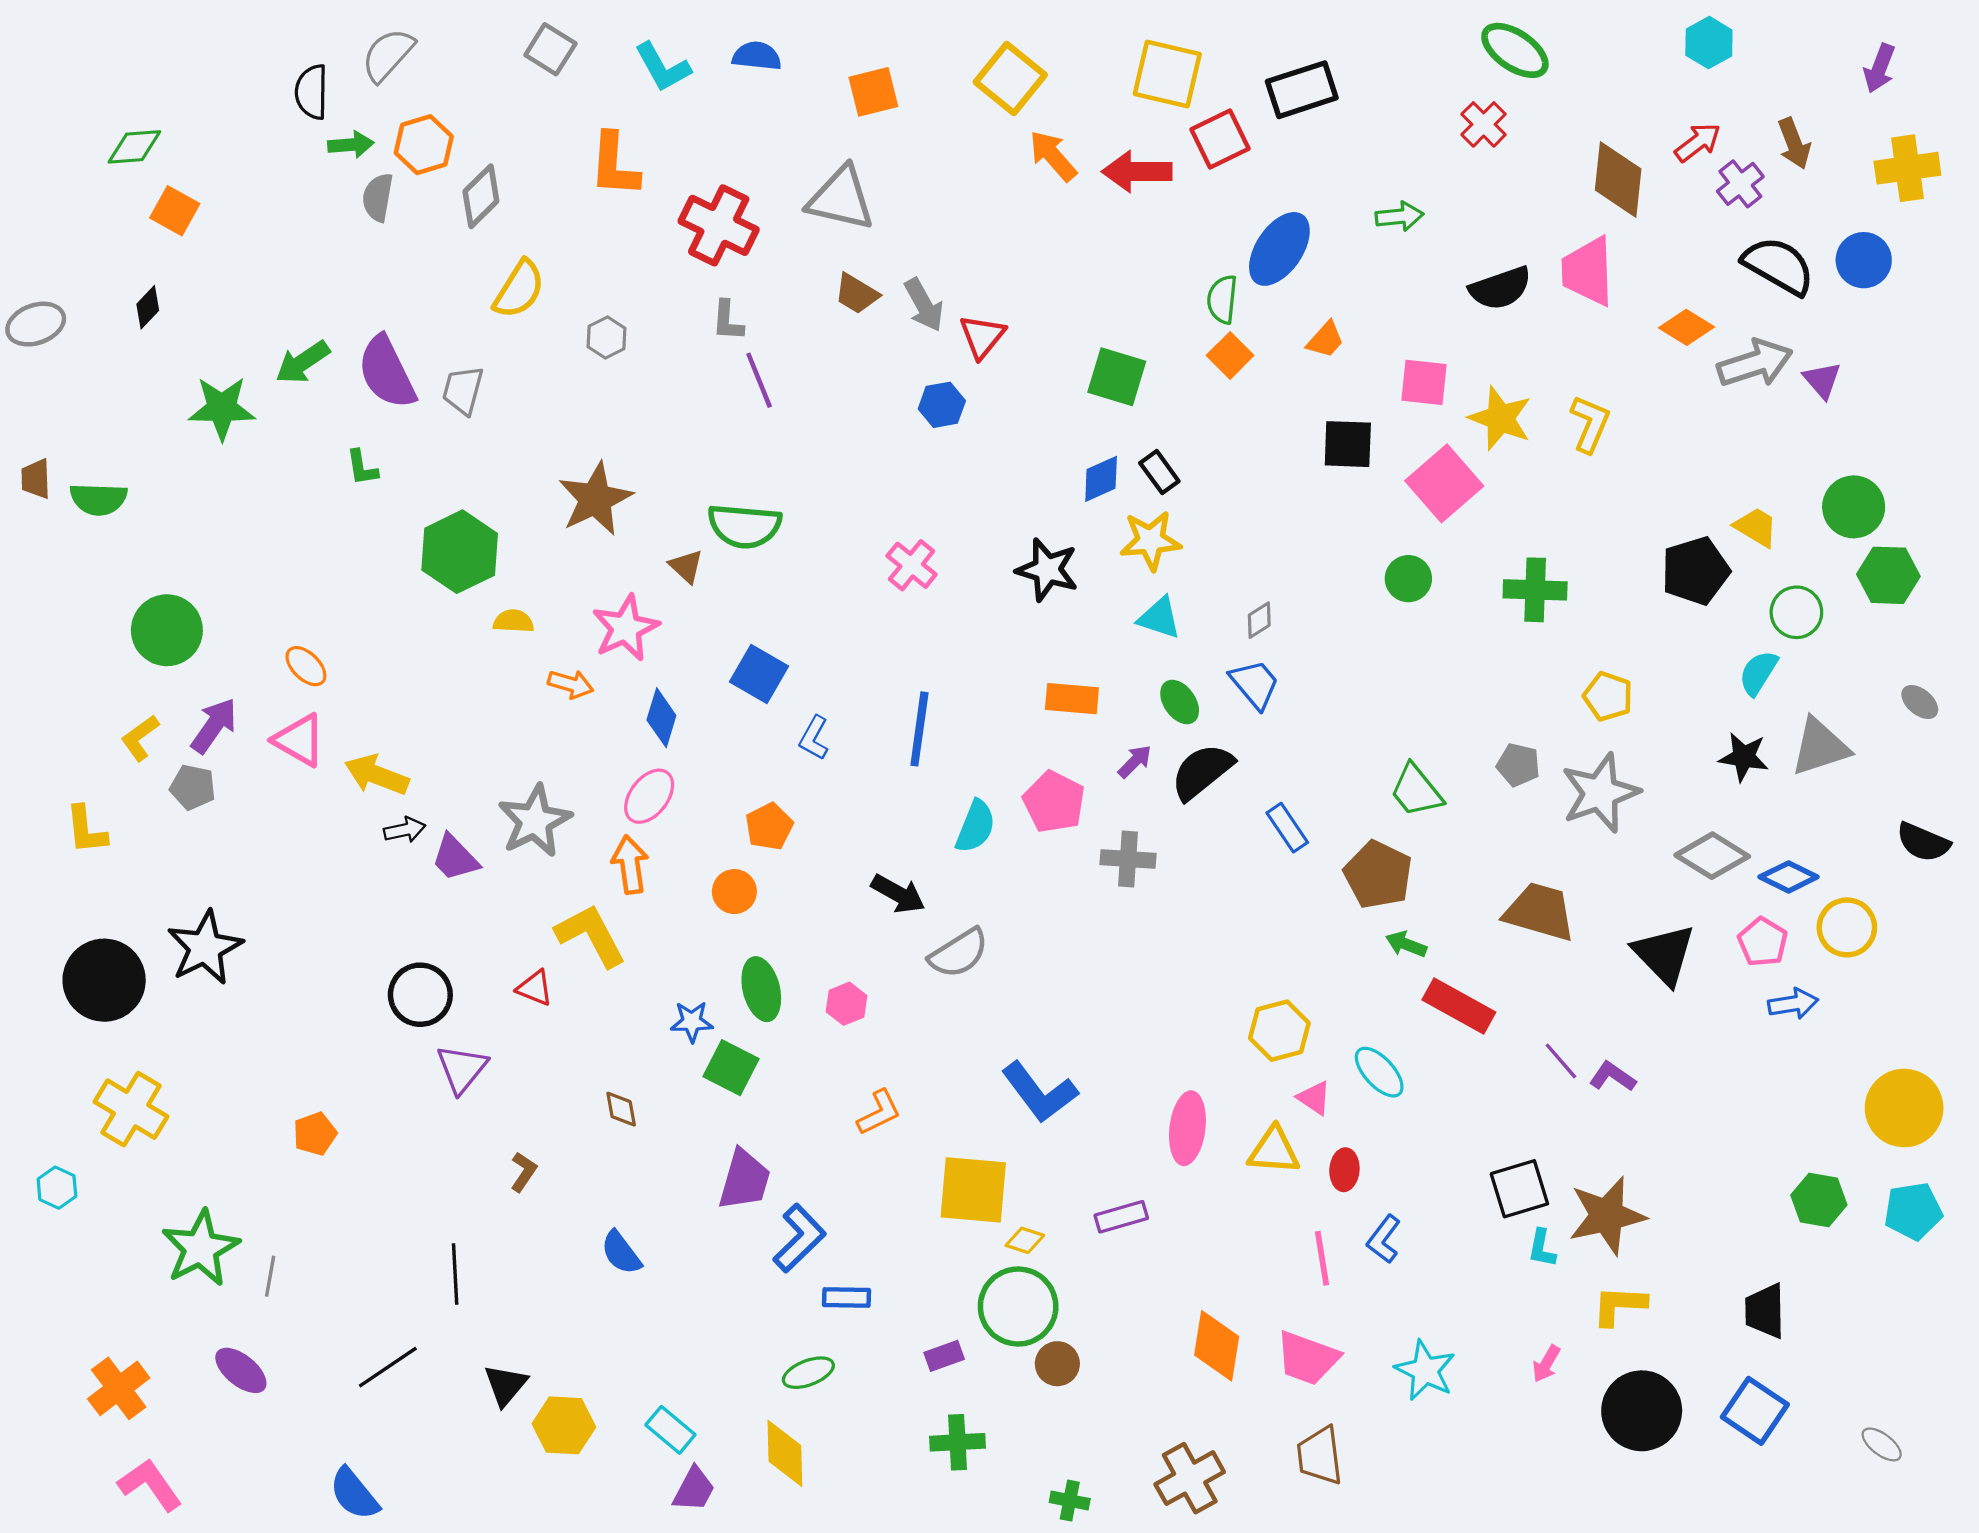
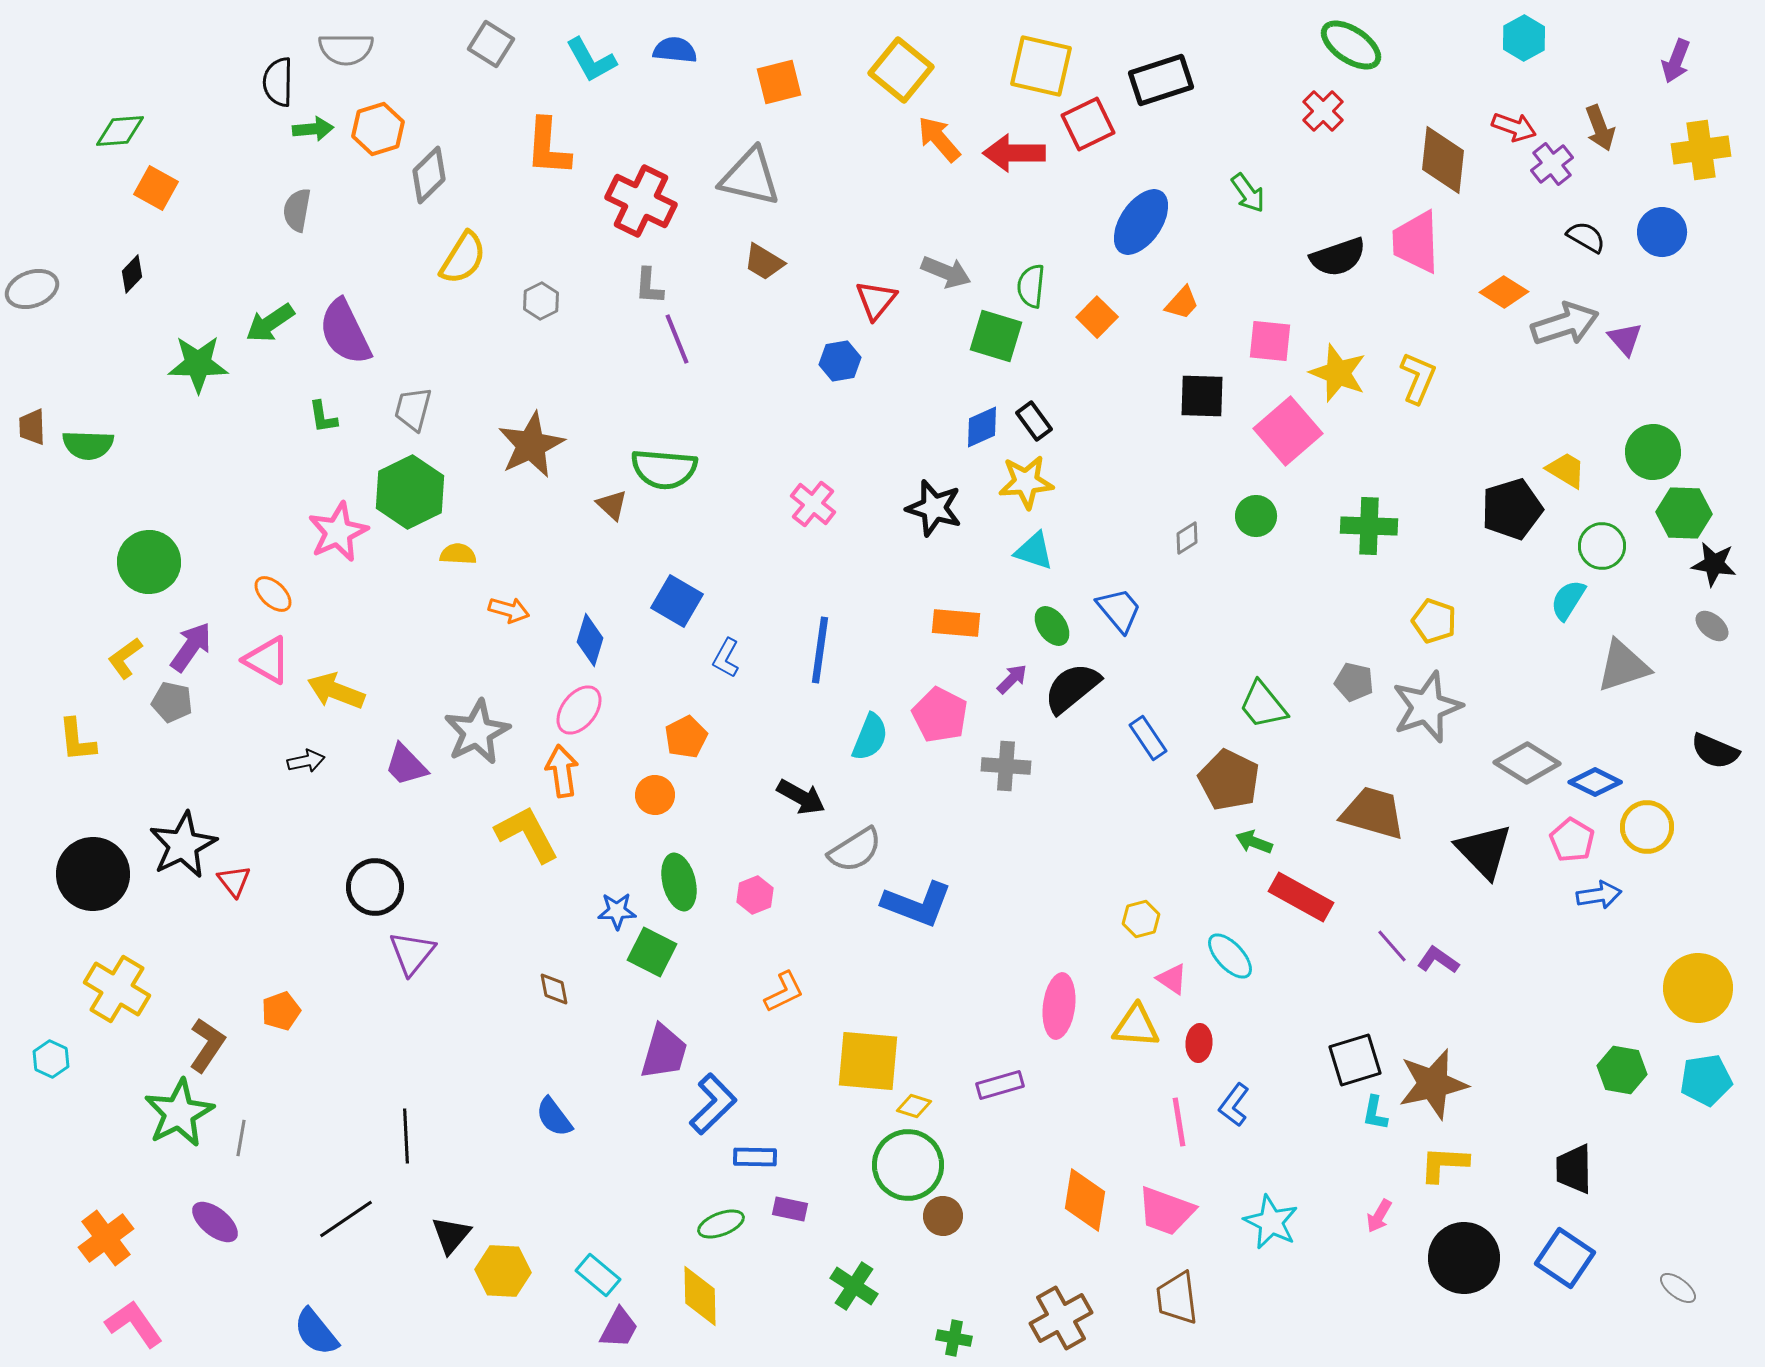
gray semicircle: (388, 55) -> (346, 49), turned -132
red arrow: (1698, 142) -> (1514, 127), turned 57
gray semicircle: (378, 197) -> (297, 210), moved
green arrow: (1399, 216) -> (1248, 193), turned 60
black semicircle: (1778, 266) -> (1586, 237), size x0.6
green semicircle: (1222, 299) -> (1031, 286), moved
gray arrow: (924, 305) -> (946, 272), moved, turned -39
gray trapezoid: (463, 390) -> (413, 409), moved
gray diamond: (1259, 620) -> (1187, 538), moved
pink star: (626, 628) -> (338, 532), moved
black star: (1744, 757) -> (1714, 564), moved
black arrow: (405, 830) -> (306, 761), moved
red triangle: (535, 988) -> (234, 881), moved, turned 30
yellow hexagon: (1279, 1031) -> (1141, 919), size x0.7
blue L-shape: (1039, 1092) -> (917, 904), moved, turned -32
brown L-shape: (524, 1172) -> (207, 1045), moved, size x1.5
purple rectangle: (944, 1356) -> (790, 1209), moved, turned 32
green cross: (958, 1442) -> (854, 1286), turned 36

